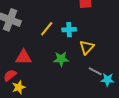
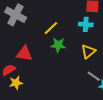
cyan cross: (69, 30) -> (86, 24), moved
green star: (61, 59) -> (58, 45), moved

